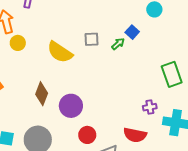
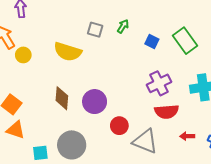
blue square: (132, 32) -> (152, 42), moved
gray square: (91, 39) -> (95, 30), turned 35
purple cross: (150, 107) -> (159, 83), moved, size x1.6

